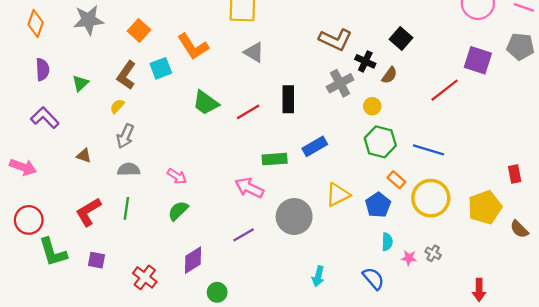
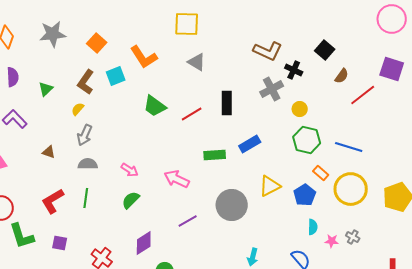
brown semicircle: (389, 75) -> (342, 76), moved
pink arrow: (249, 188) -> (177, 179), moved

